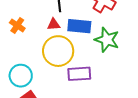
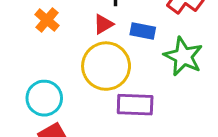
red triangle: (54, 24) -> (103, 24), turned -32
blue rectangle: (79, 26) -> (143, 31), size x0.7

